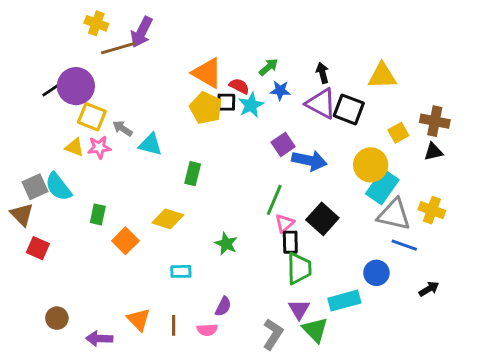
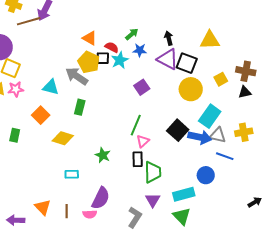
orange triangle: (207, 73) -> (90, 38), size x0.7
gray arrow: (123, 128) -> (77, 76), moved, size x1.6
blue arrow: (309, 160) -> (200, 137), moved
yellow circle: (371, 165) -> (191, 89), moved
yellow cross: (432, 210) -> (244, 132), turned -30
gray triangle: (394, 214) -> (218, 135), size x0.7
black square: (322, 219) -> (178, 130), moved
orange square: (125, 241) -> (41, 115), moved
black rectangle: (290, 242) -> (138, 159), moved
black arrow: (429, 289) -> (255, 202), moved
purple semicircle: (223, 306) -> (101, 198), size x1.6
green triangle: (315, 330) -> (182, 216), moved

